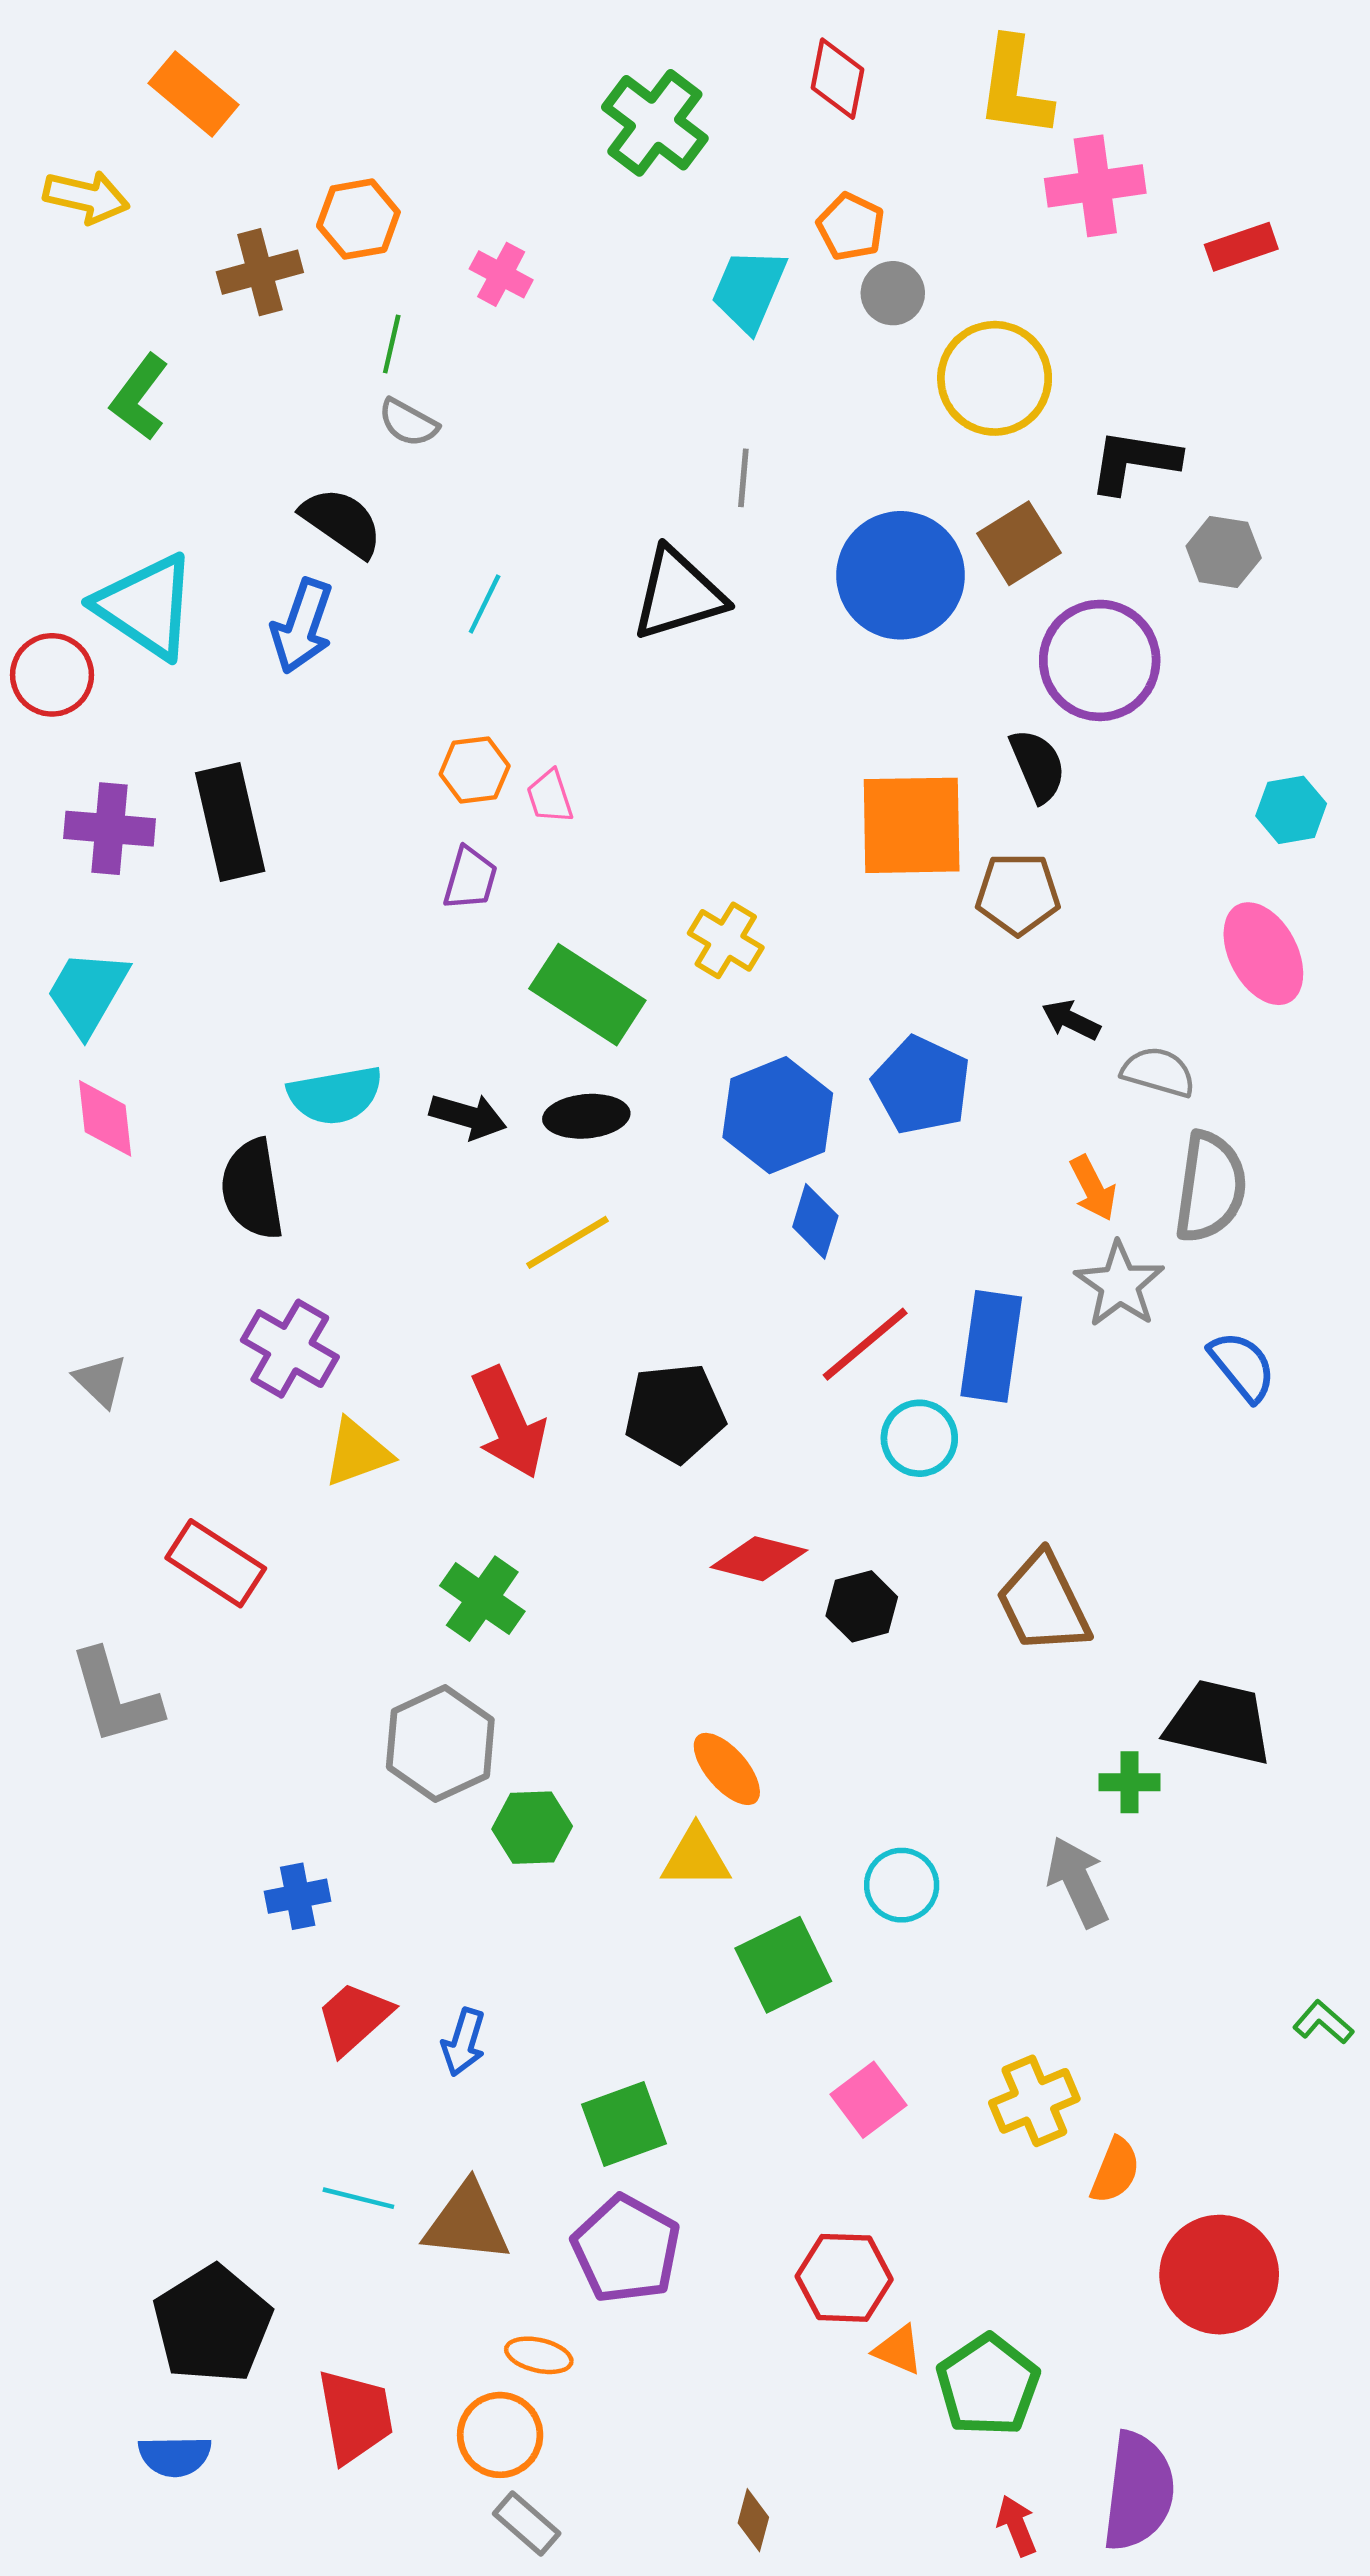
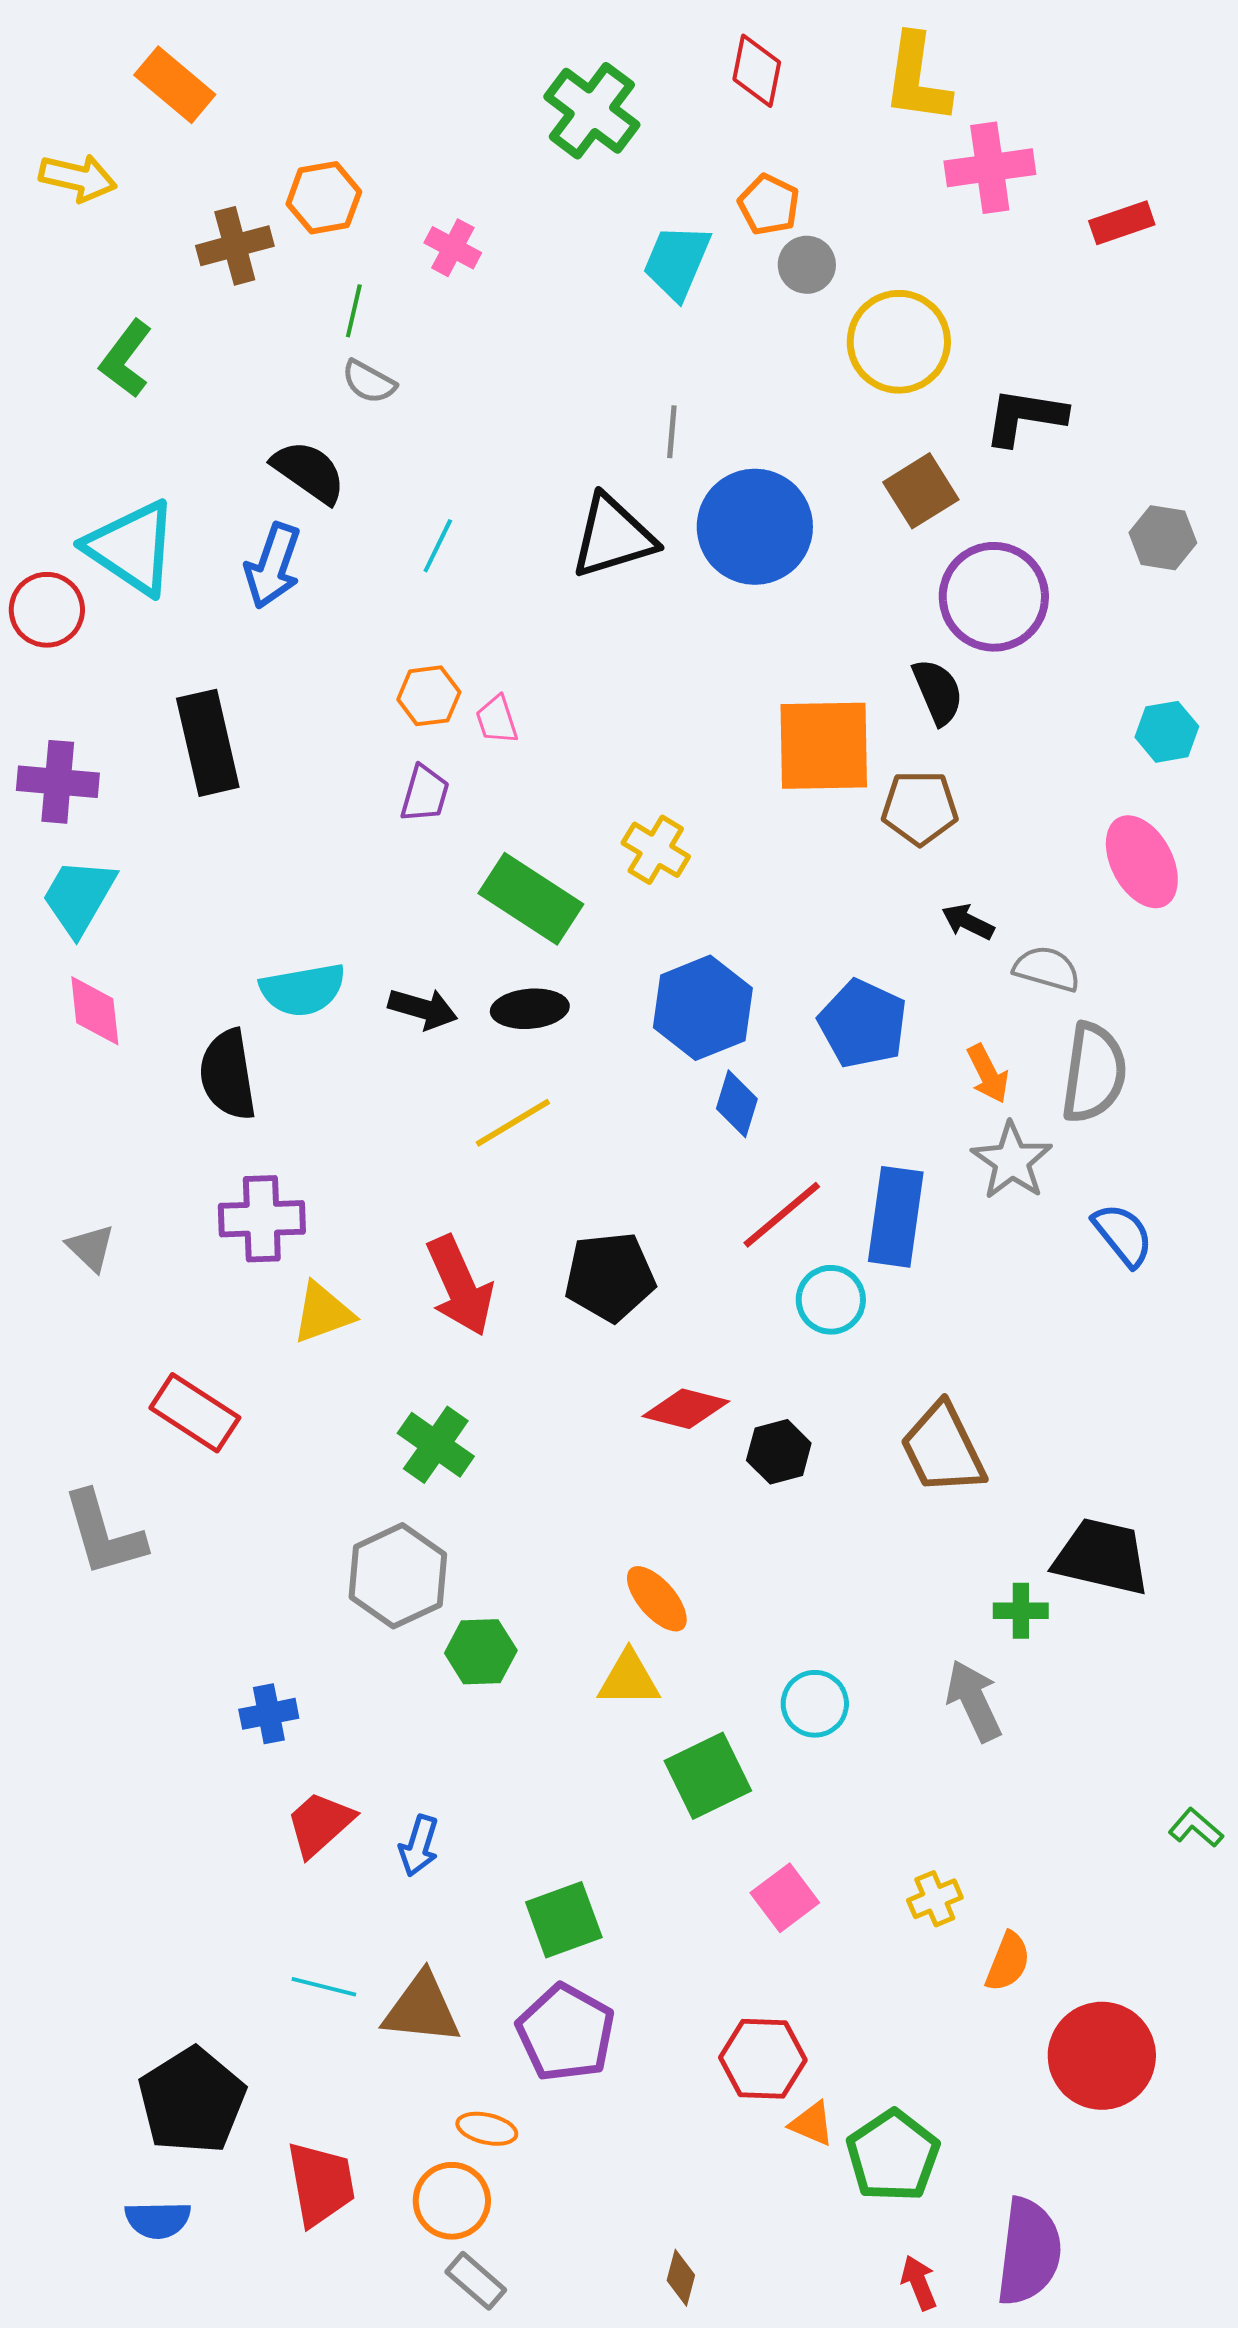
gray hexagon: (1224, 552) -> (1163, 538), moved
blue circle: (901, 575) -> (755, 527), moved
purple cross: (110, 829) -> (58, 782), moved
blue pentagon: (922, 1085) -> (863, 1024), moved
purple cross: (290, 1349) -> (262, 1219), turned -32
yellow cross: (1034, 2101) -> (935, 1899), size x0.7

